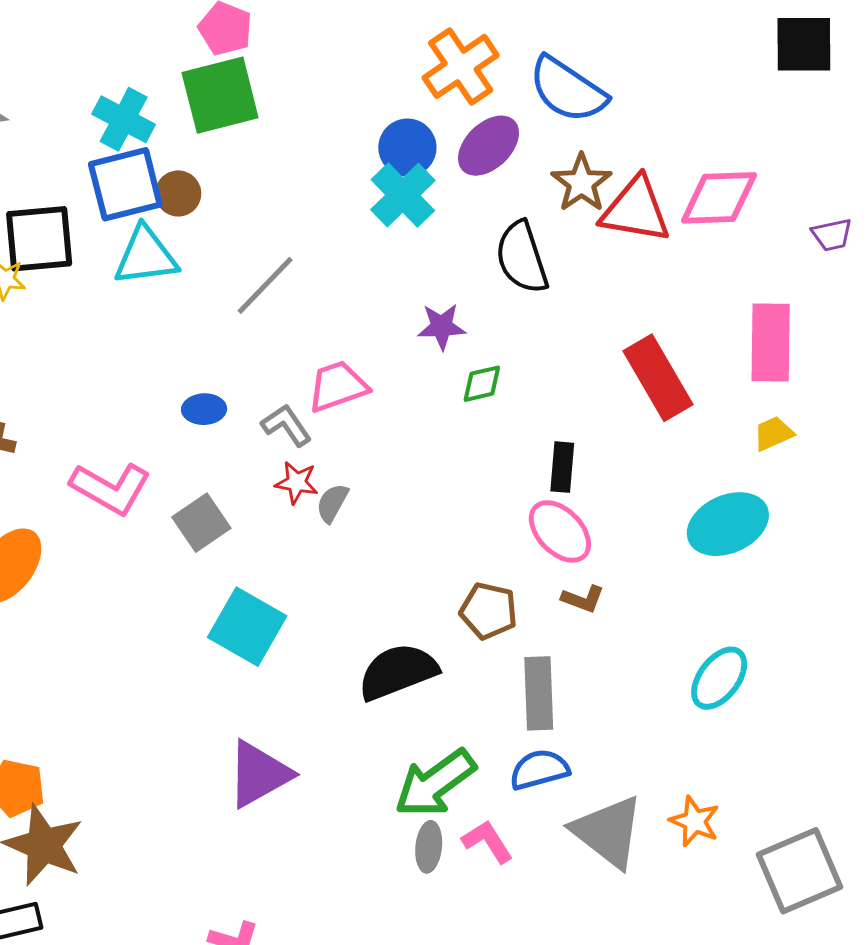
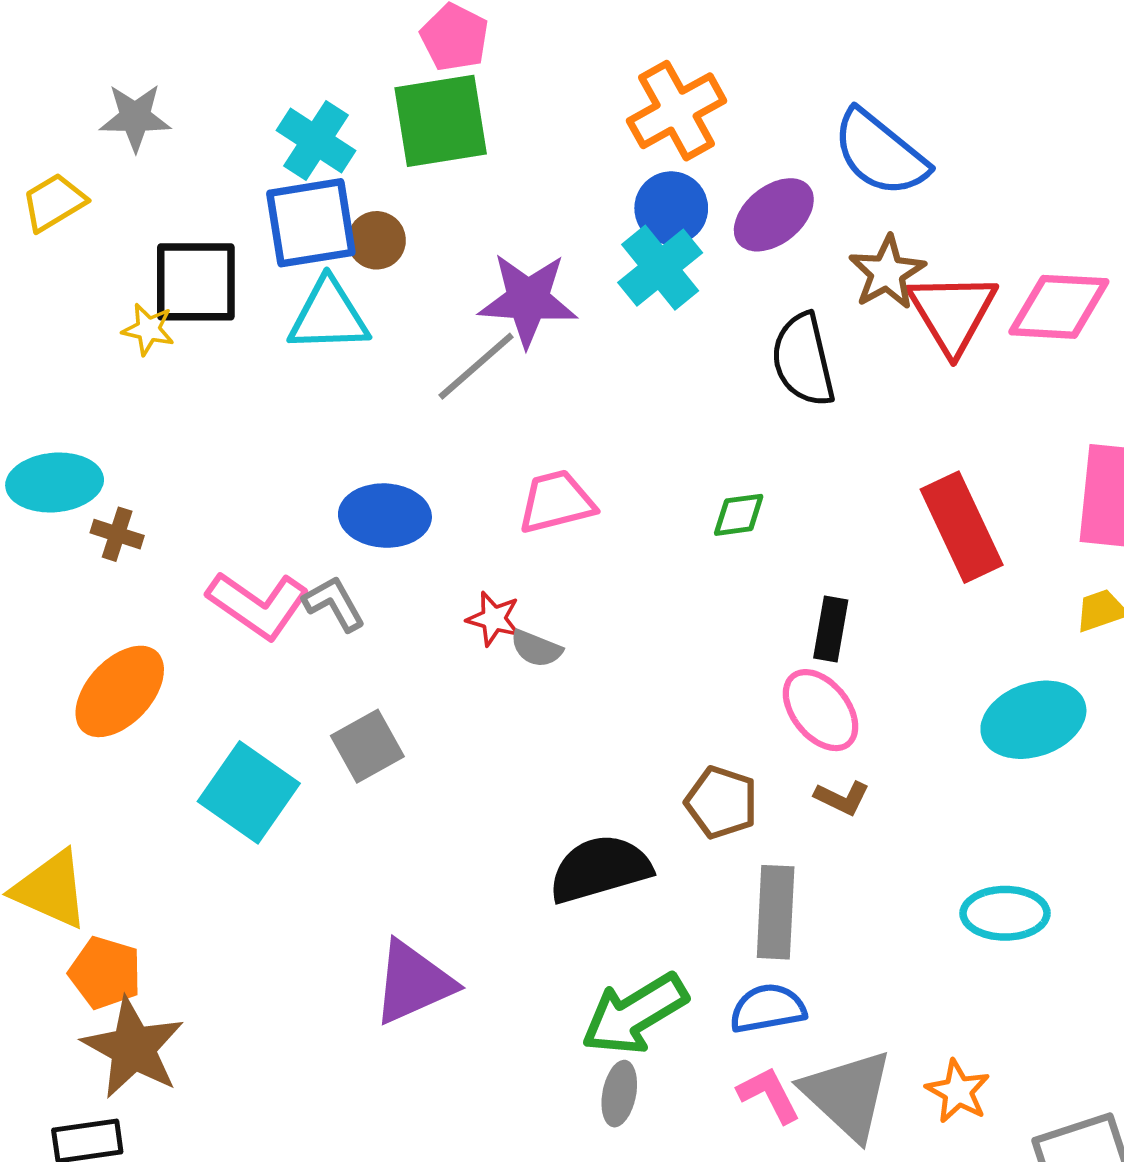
orange cross: (461, 66) -> (677, 111), moved
red triangle: (636, 210) -> (952, 313), turned 44
purple star: (442, 327) -> (528, 300), moved, size x1.6
blue ellipse: (204, 409) -> (385, 516), size x1.6
gray L-shape: (286, 425) -> (334, 604), moved
gray semicircle: (332, 503) -> (536, 649), turned -102
gray square: (201, 523) -> (367, 746), moved
cyan square: (247, 627) -> (249, 792), moved
cyan ellipse: (719, 678) -> (1005, 913), turned 48
pink L-shape: (487, 842) -> (769, 1095), moved

